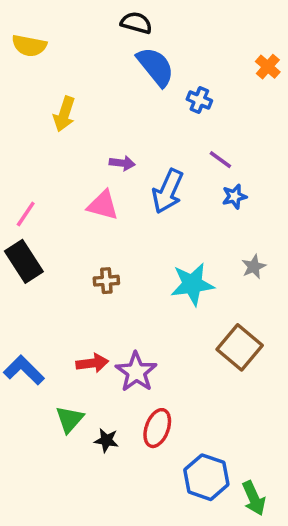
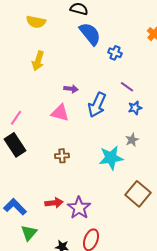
yellow semicircle: (29, 46) -> (36, 22), moved
gray star: (254, 267) -> (132, 140), moved
green triangle: (70, 419) -> (29, 233), moved

